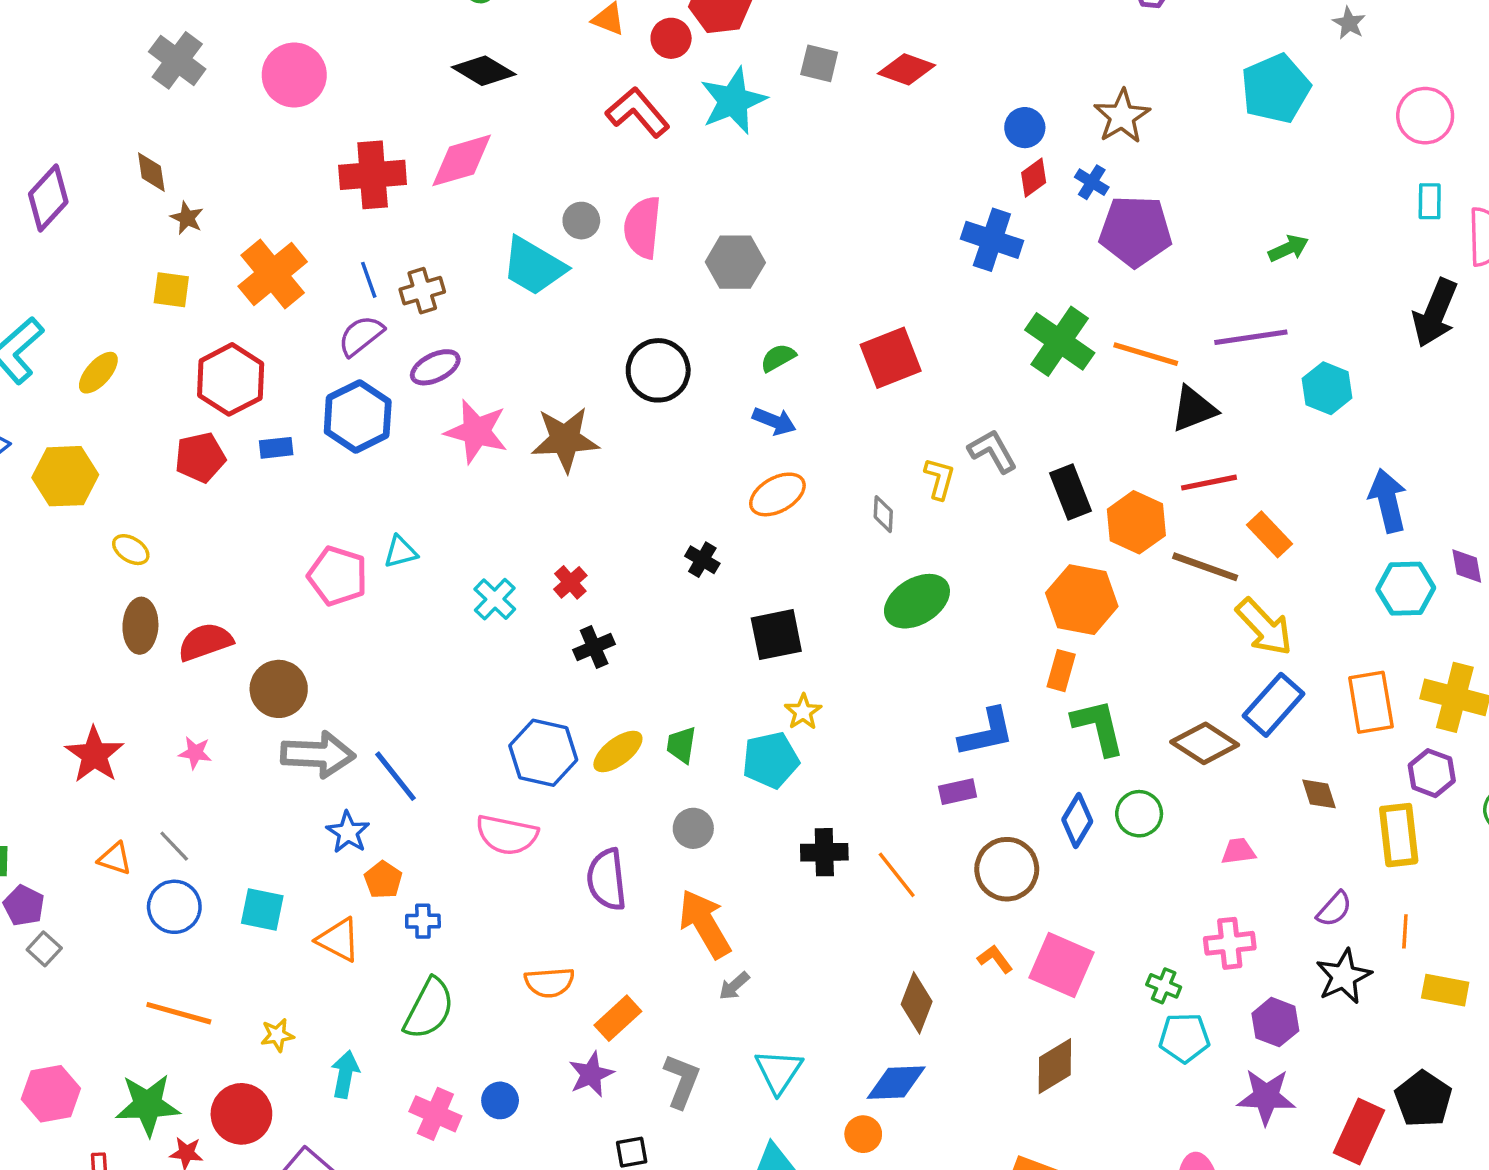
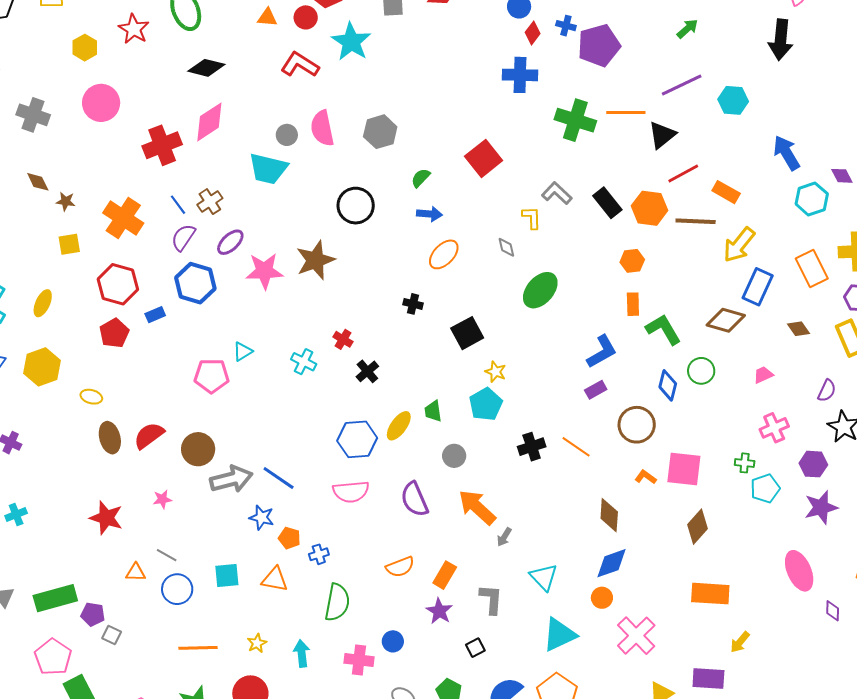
orange hexagon: (1082, 600) -> (632, 261), size x0.6
yellow arrow: (1264, 627) -> (739, 245), turned 99

